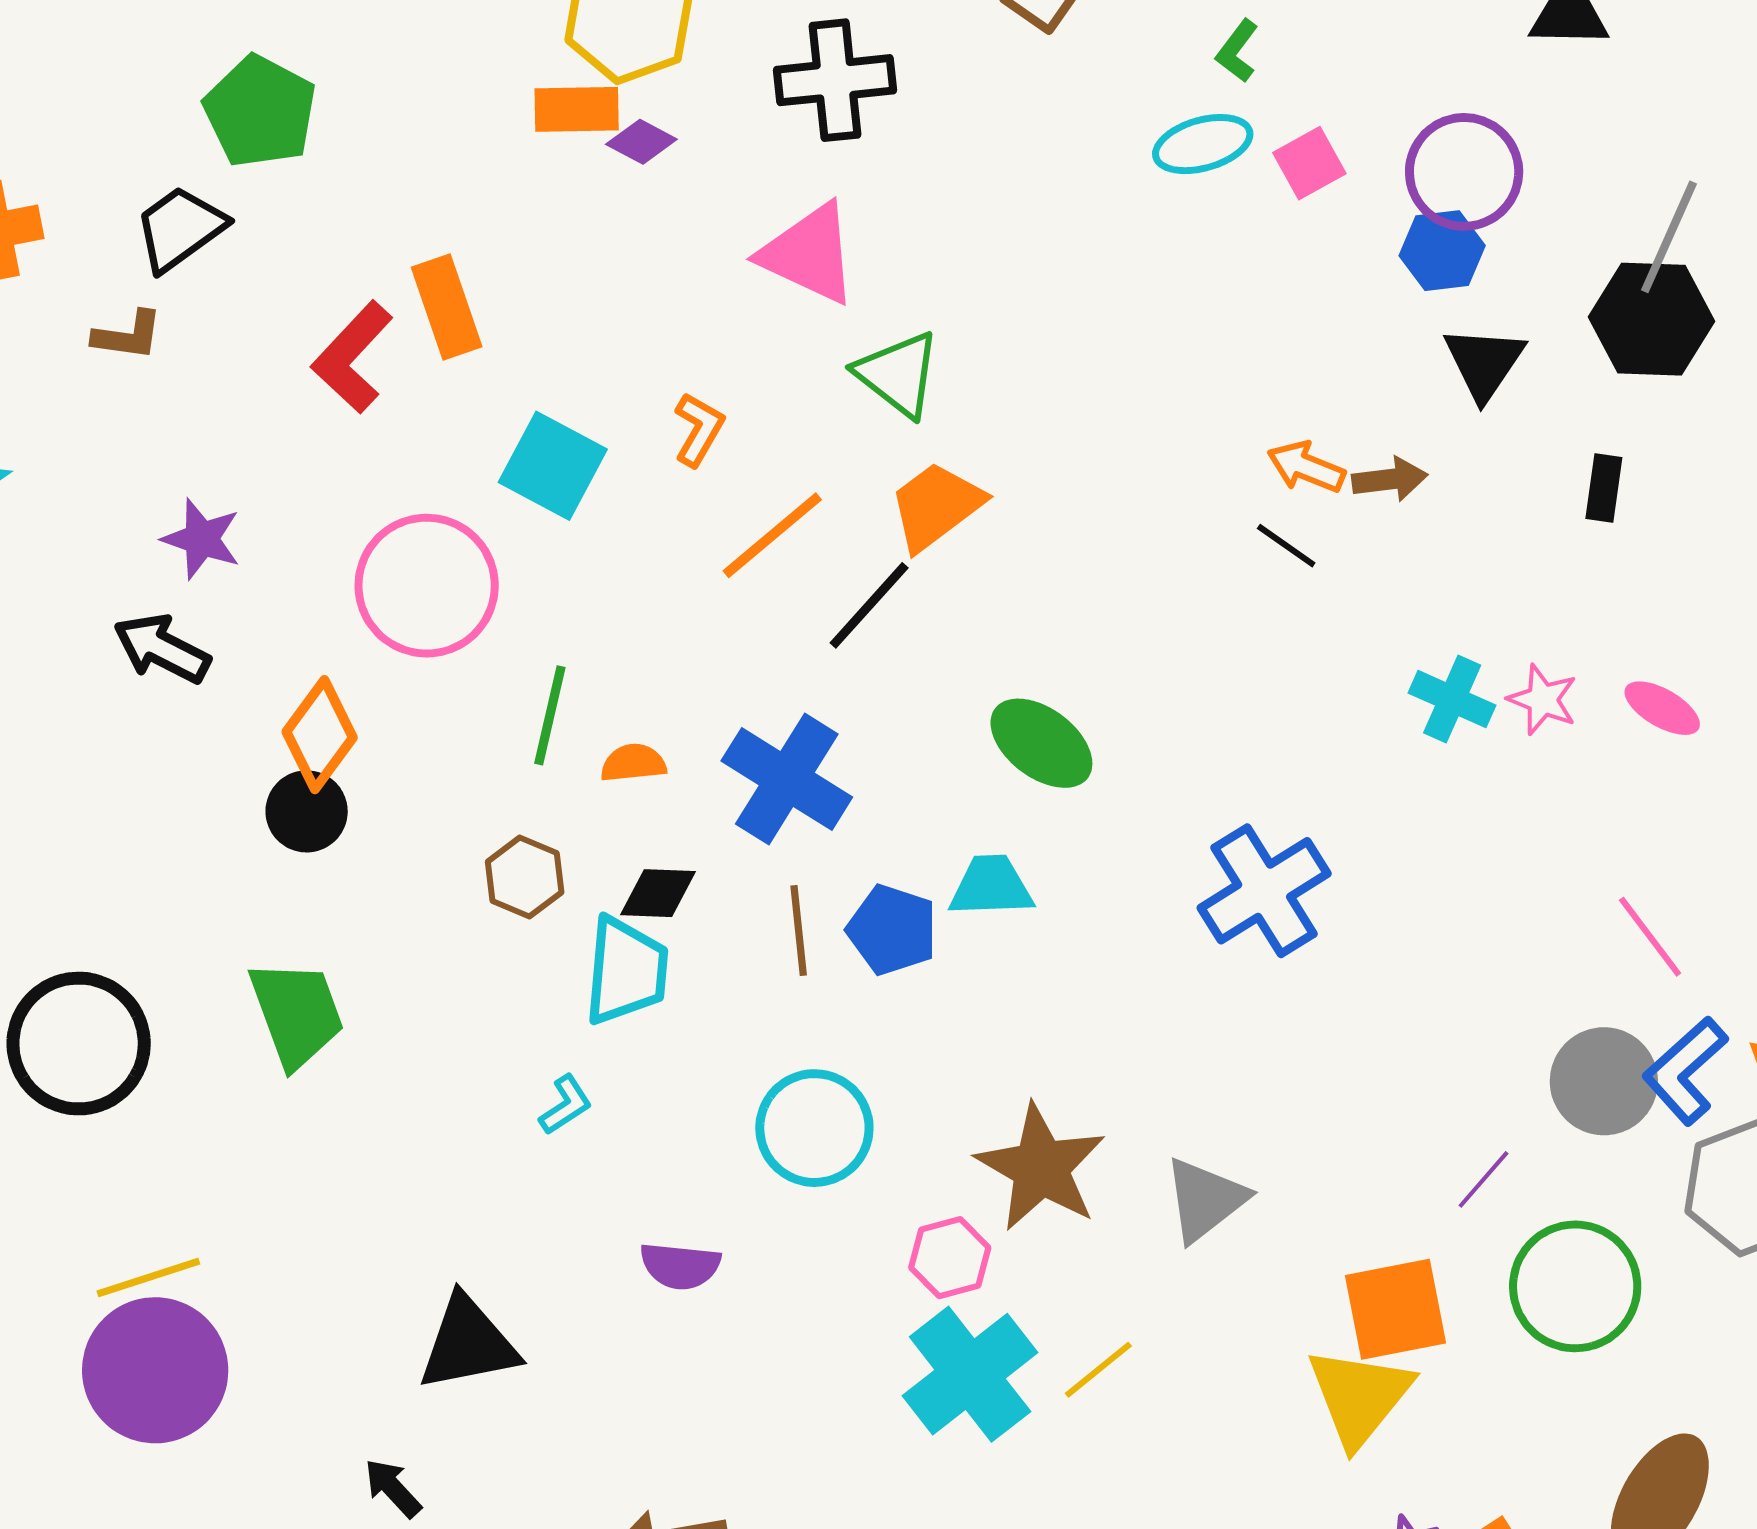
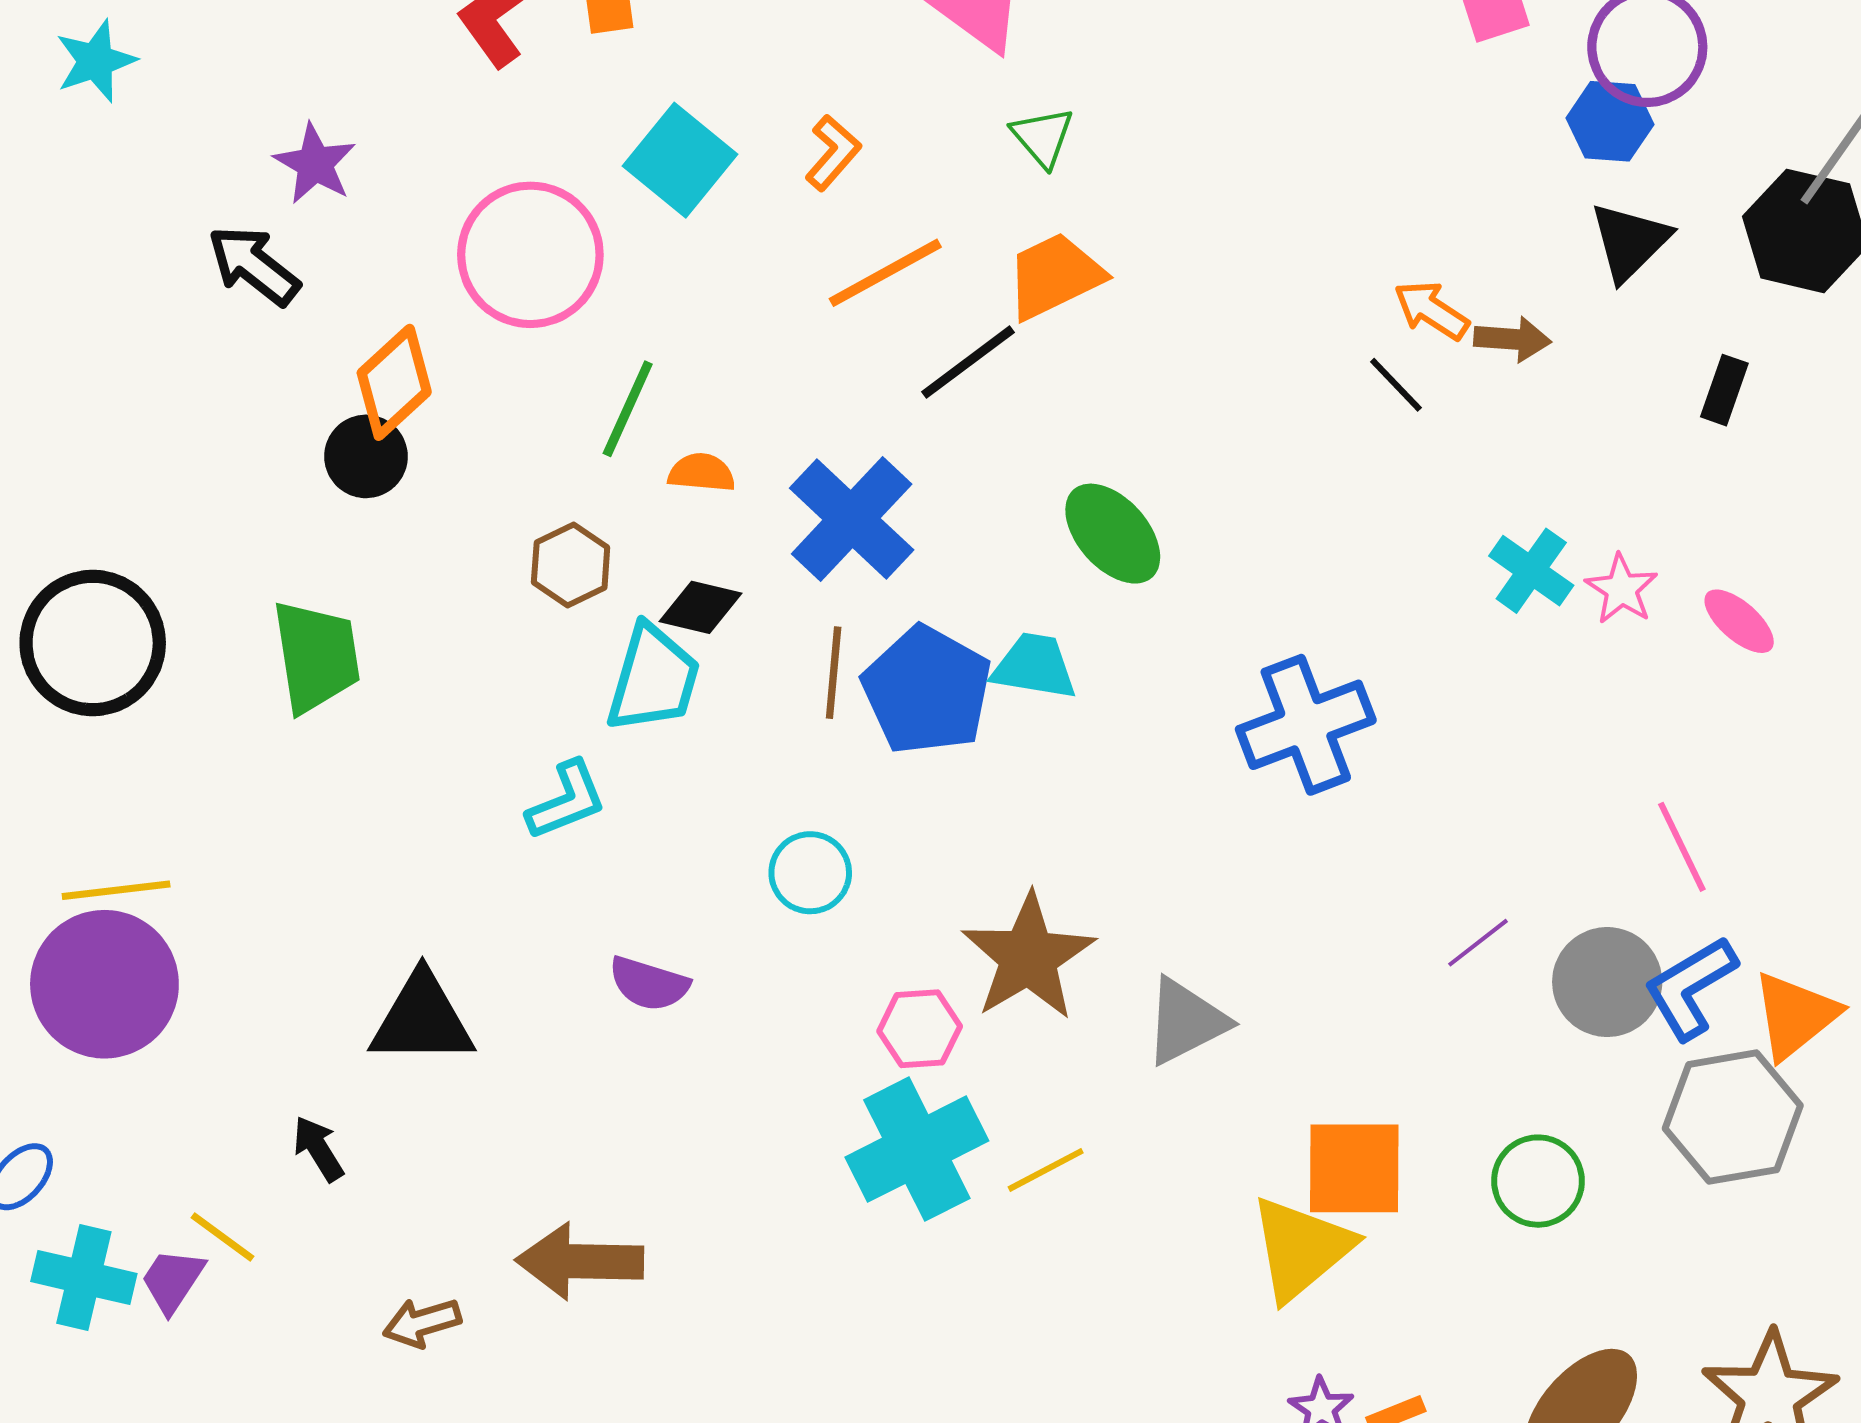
green triangle: (898, 374) -> (1043, 137), size x0.7
blue pentagon: (892, 930) -> (927, 690), size x1.4
cyan L-shape: (566, 1105) -> (567, 801), size x1.4
cyan circle: (814, 1128) -> (810, 873), size x0.7
purple line: (1483, 1179) -> (1478, 943), moved
green circle: (1575, 1286) -> (1538, 1181), size x0.7

